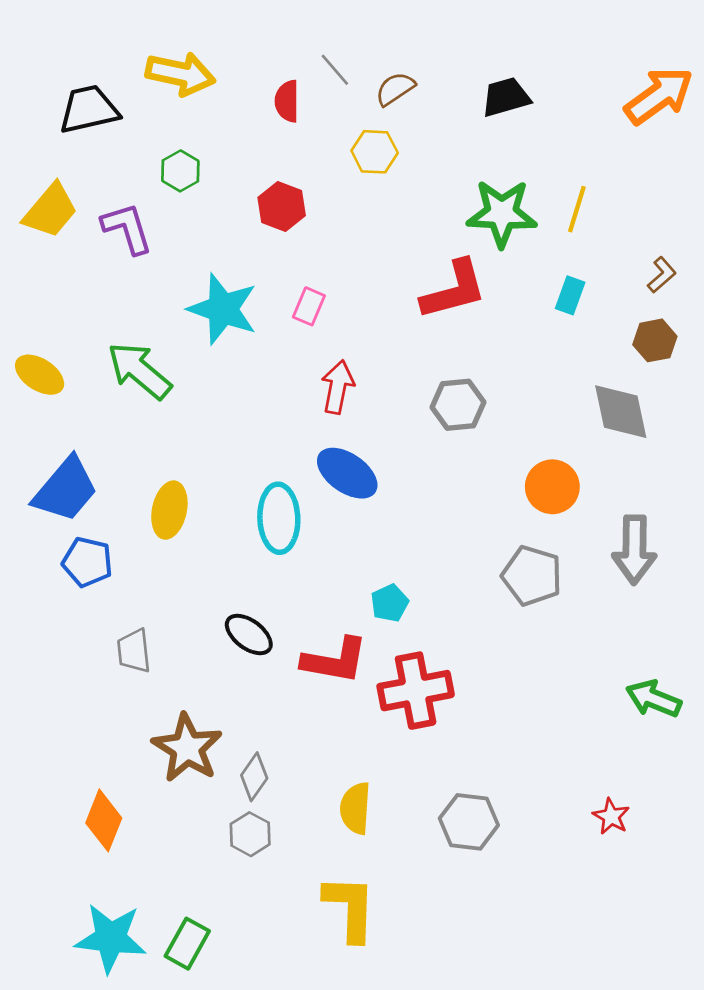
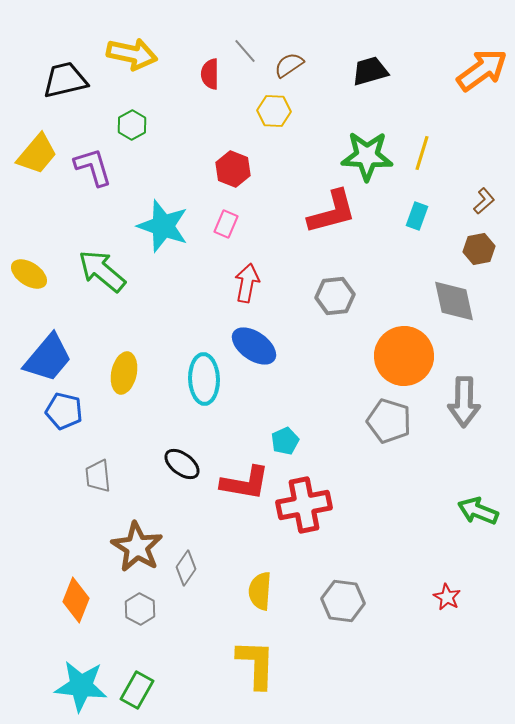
red hexagon: (282, 206) -> (233, 169), moved
orange circle: (552, 487) -> (404, 356), size x1.5
gray hexagon: (250, 834) -> (140, 609), moved

